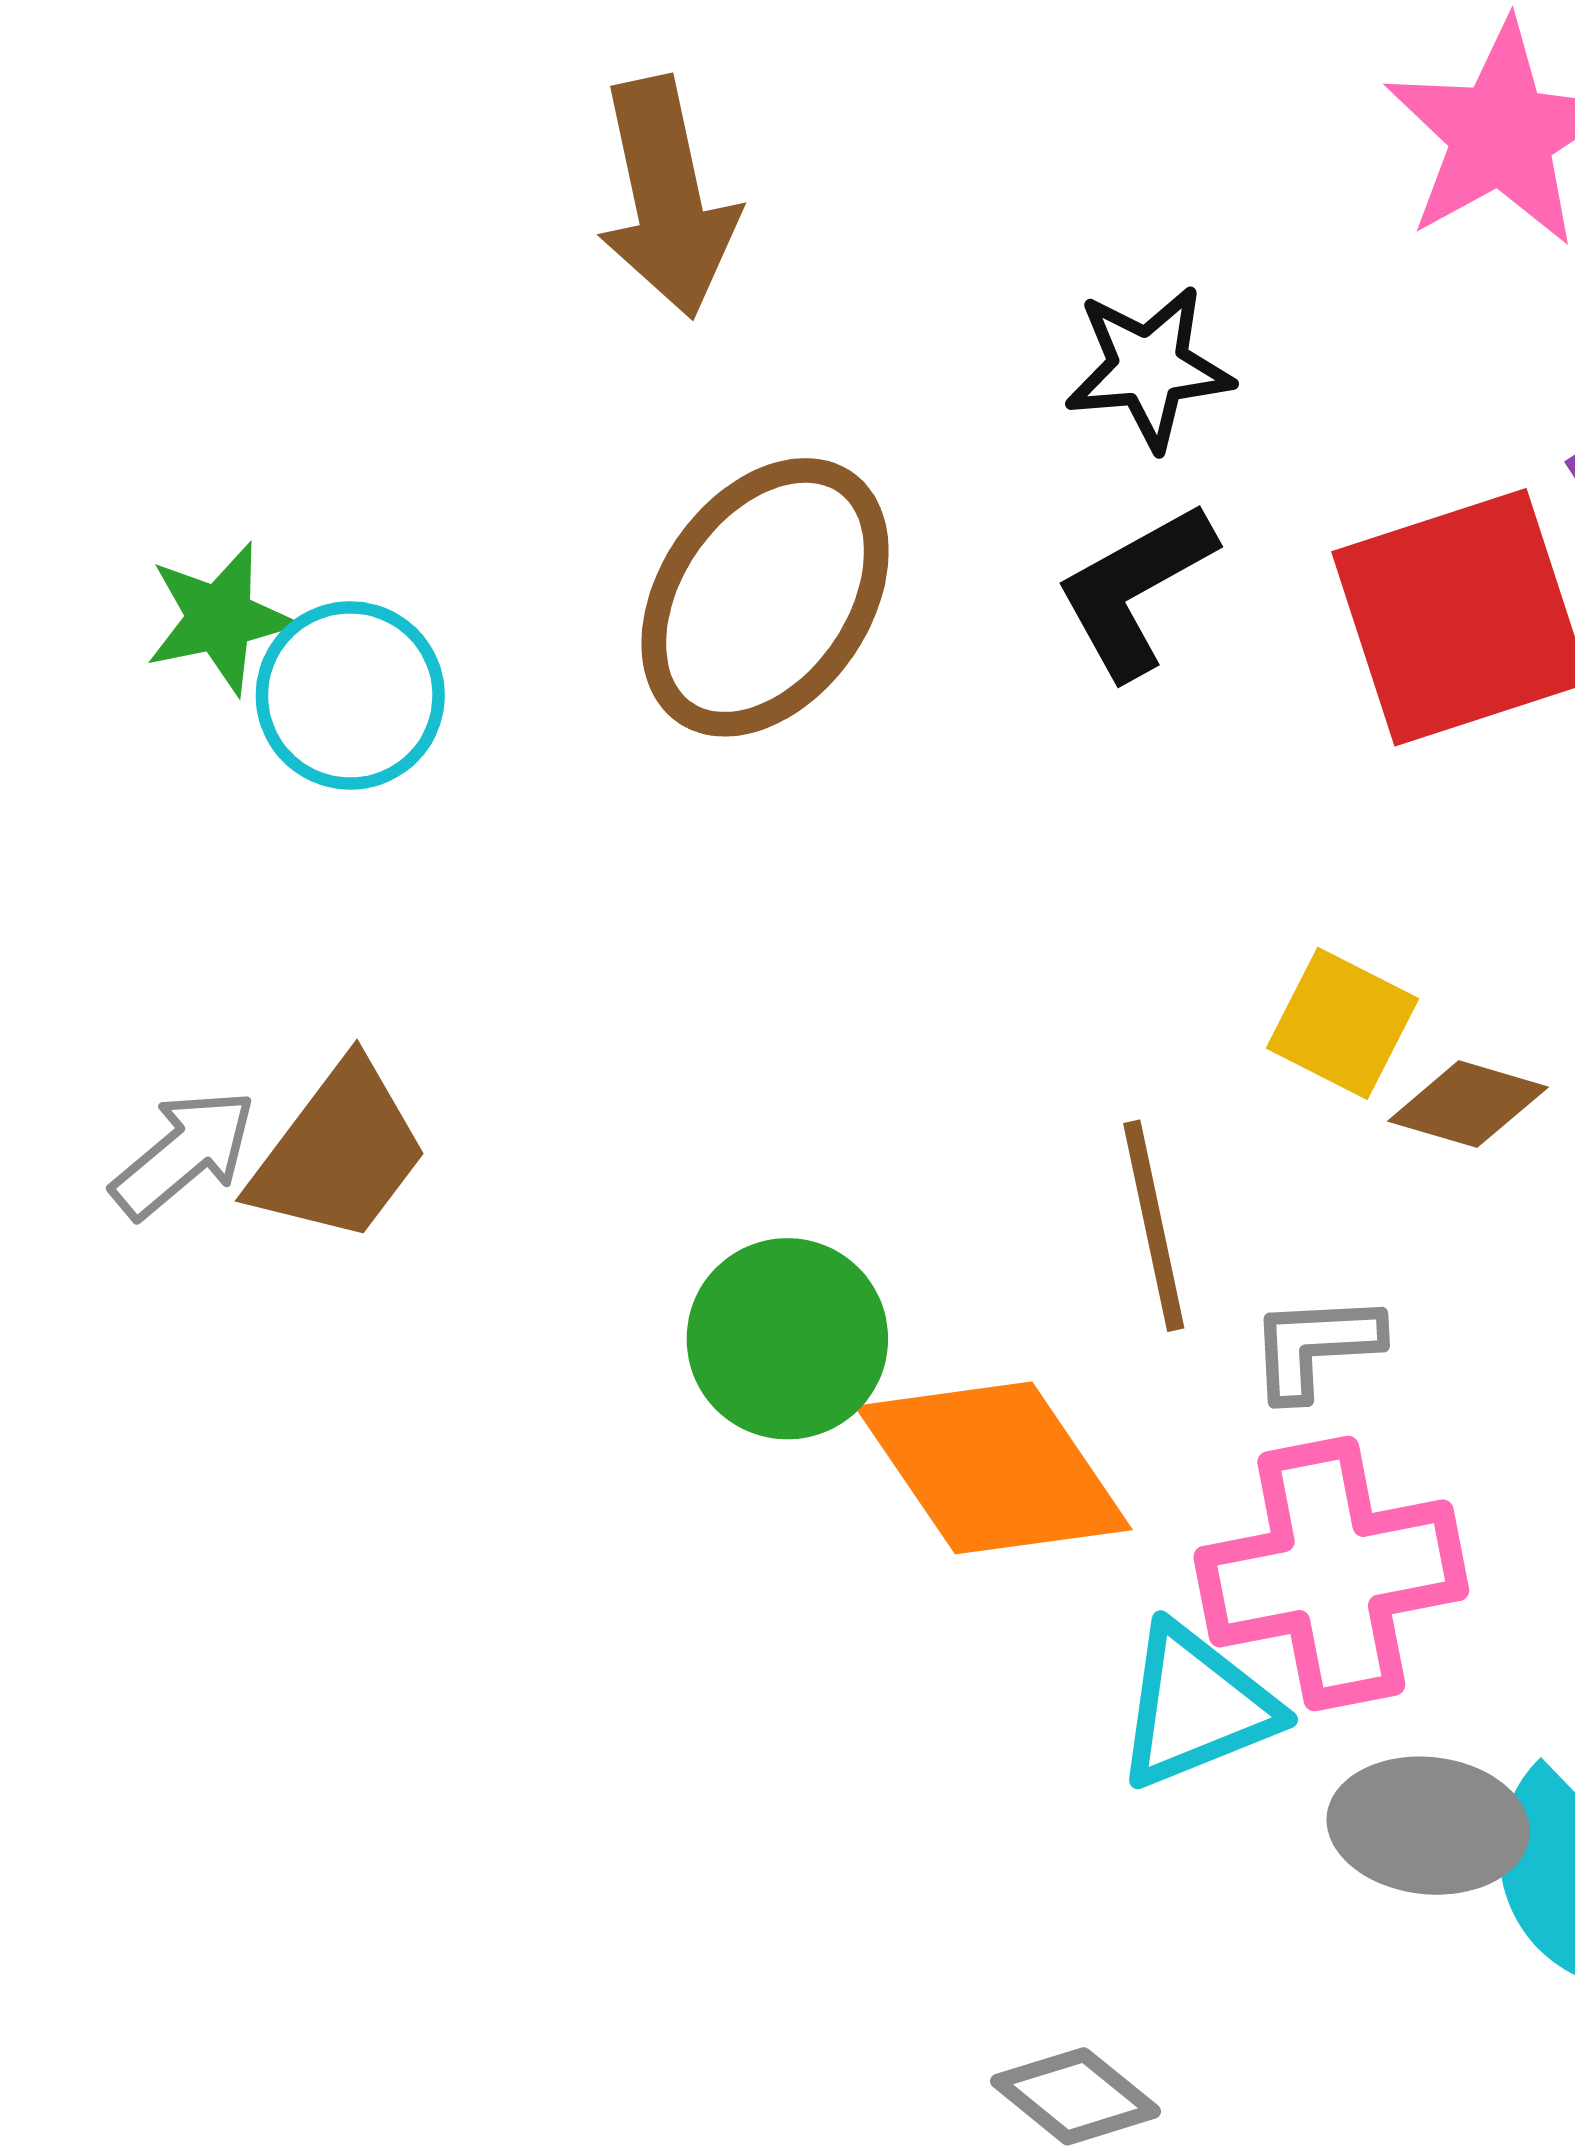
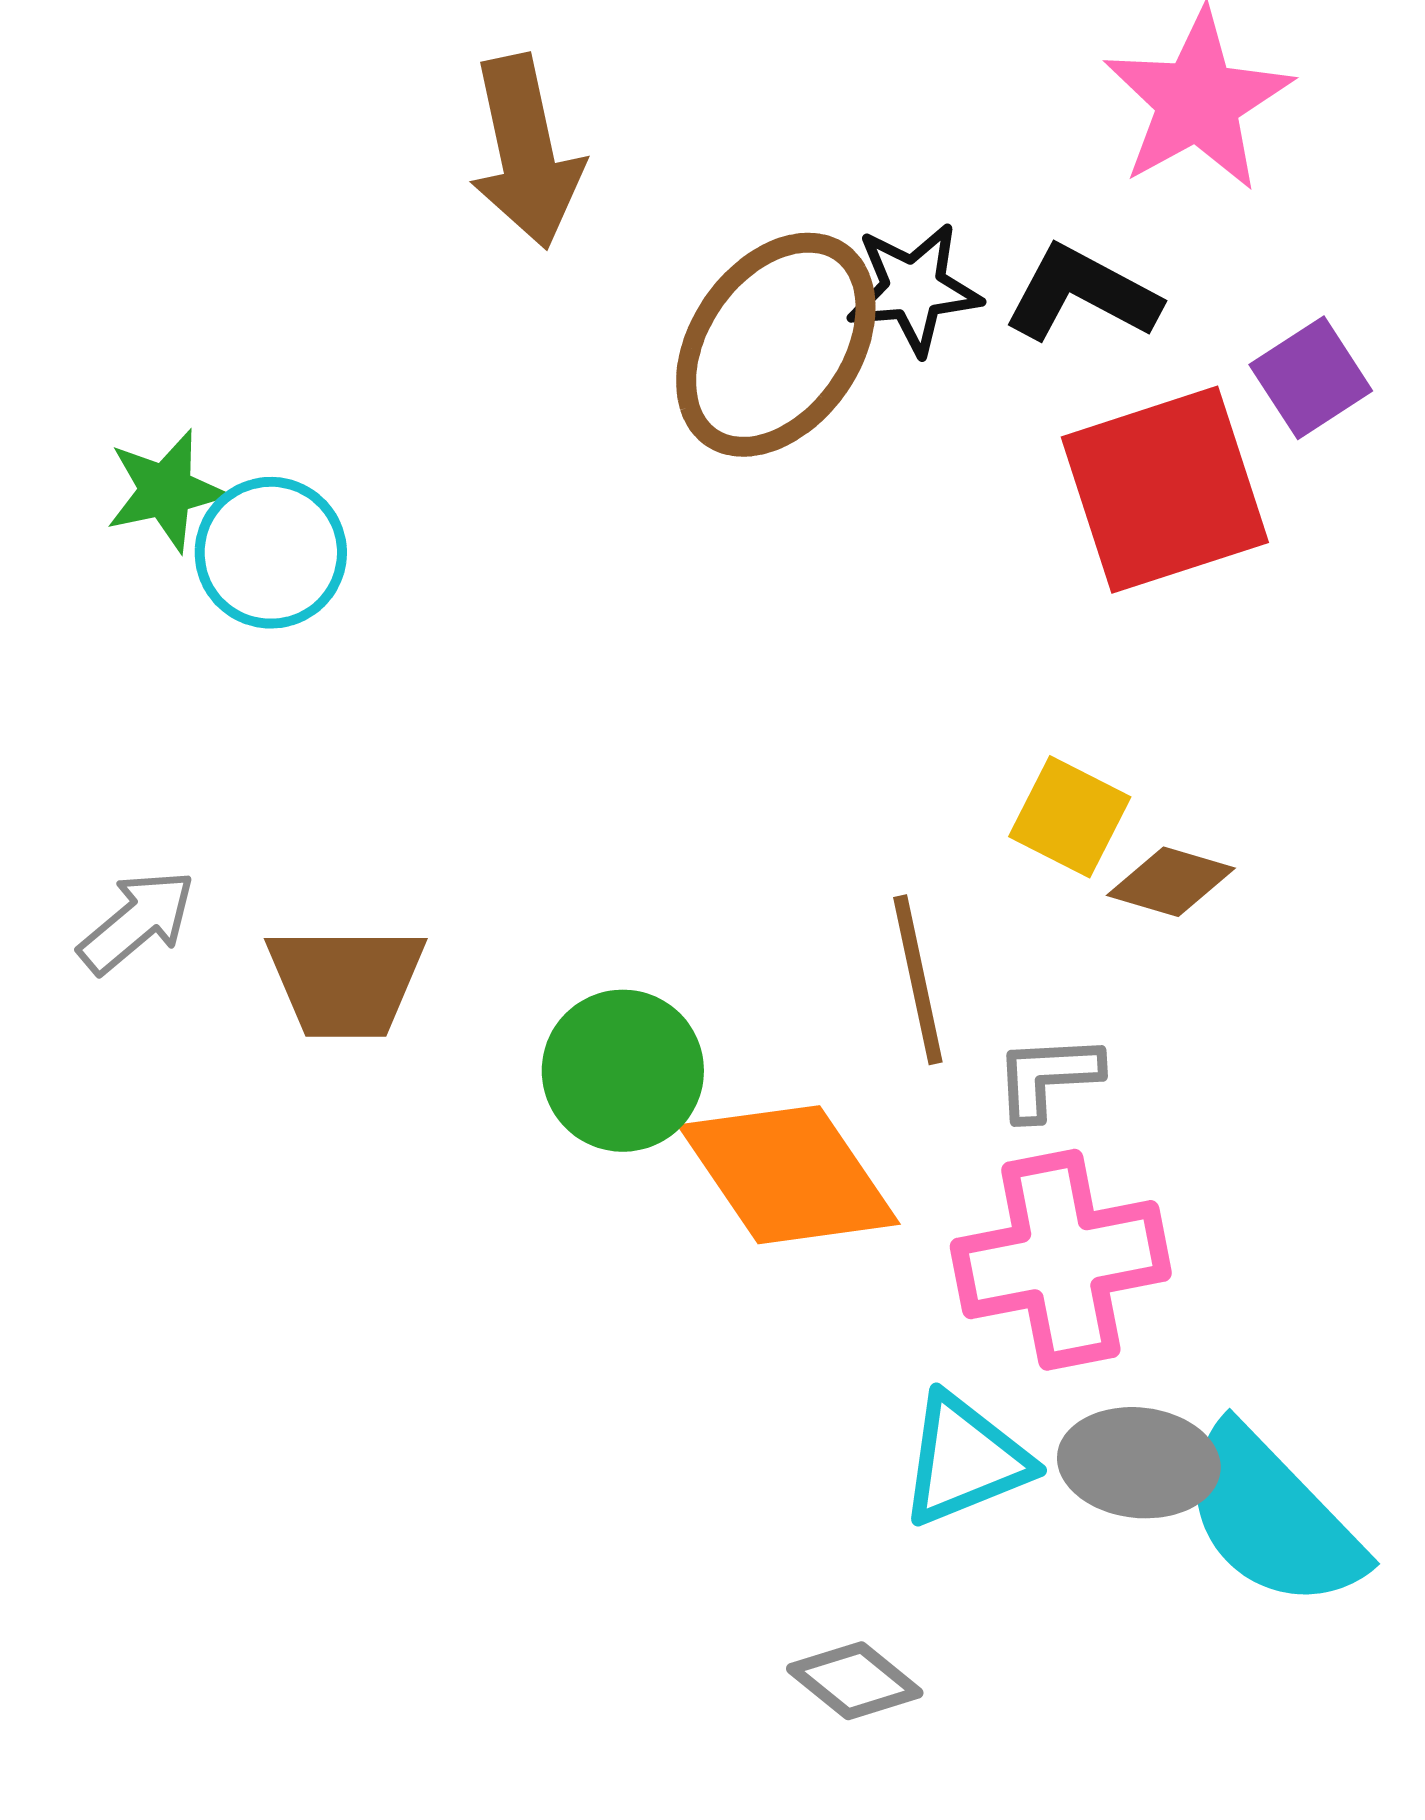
black L-shape: (1135, 590) -> (1082, 294), moved, turned 57
brown ellipse: (765, 597) -> (776, 345), moved
brown trapezoid: (339, 1152) -> (346, 982), moved, turned 53
cyan triangle: (1196, 1706) -> (965, 1460), moved

